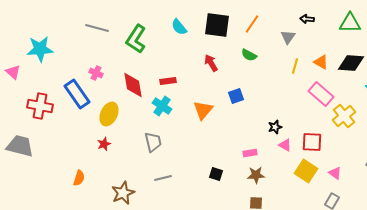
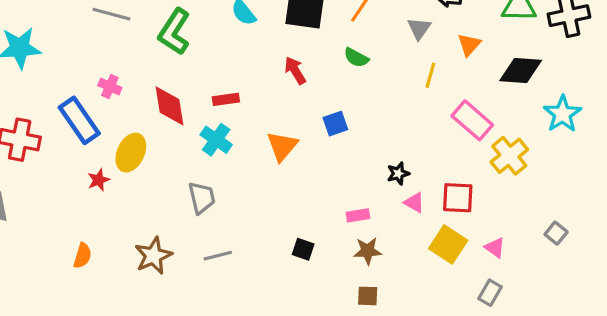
orange triangle: (321, 62) -> (469, 45), moved, turned 42
red star: (104, 144) -> (99, 180), moved
brown star: (123, 193) -> (153, 256), moved

